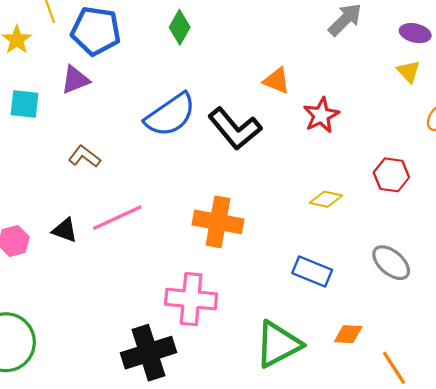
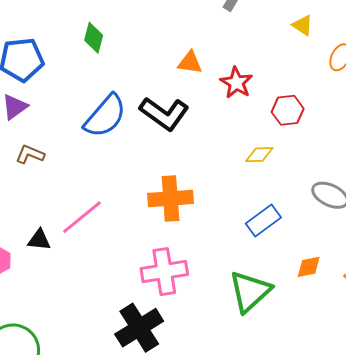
brown L-shape: (84, 157) -> (30, 154), moved
red hexagon: (391, 175) -> (288, 110), moved
blue rectangle: (312, 272) -> (263, 221), turned -44

